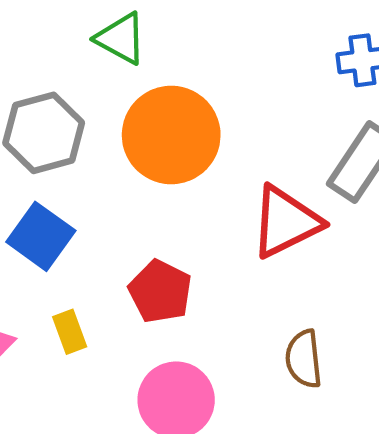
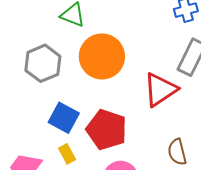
blue square: (41, 236) -> (64, 118), moved
red pentagon: (160, 291) -> (107, 130), size x1.4

